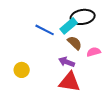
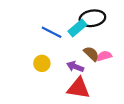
brown semicircle: (75, 43) -> (91, 54), moved
yellow circle: (22, 70) -> (42, 63), moved

